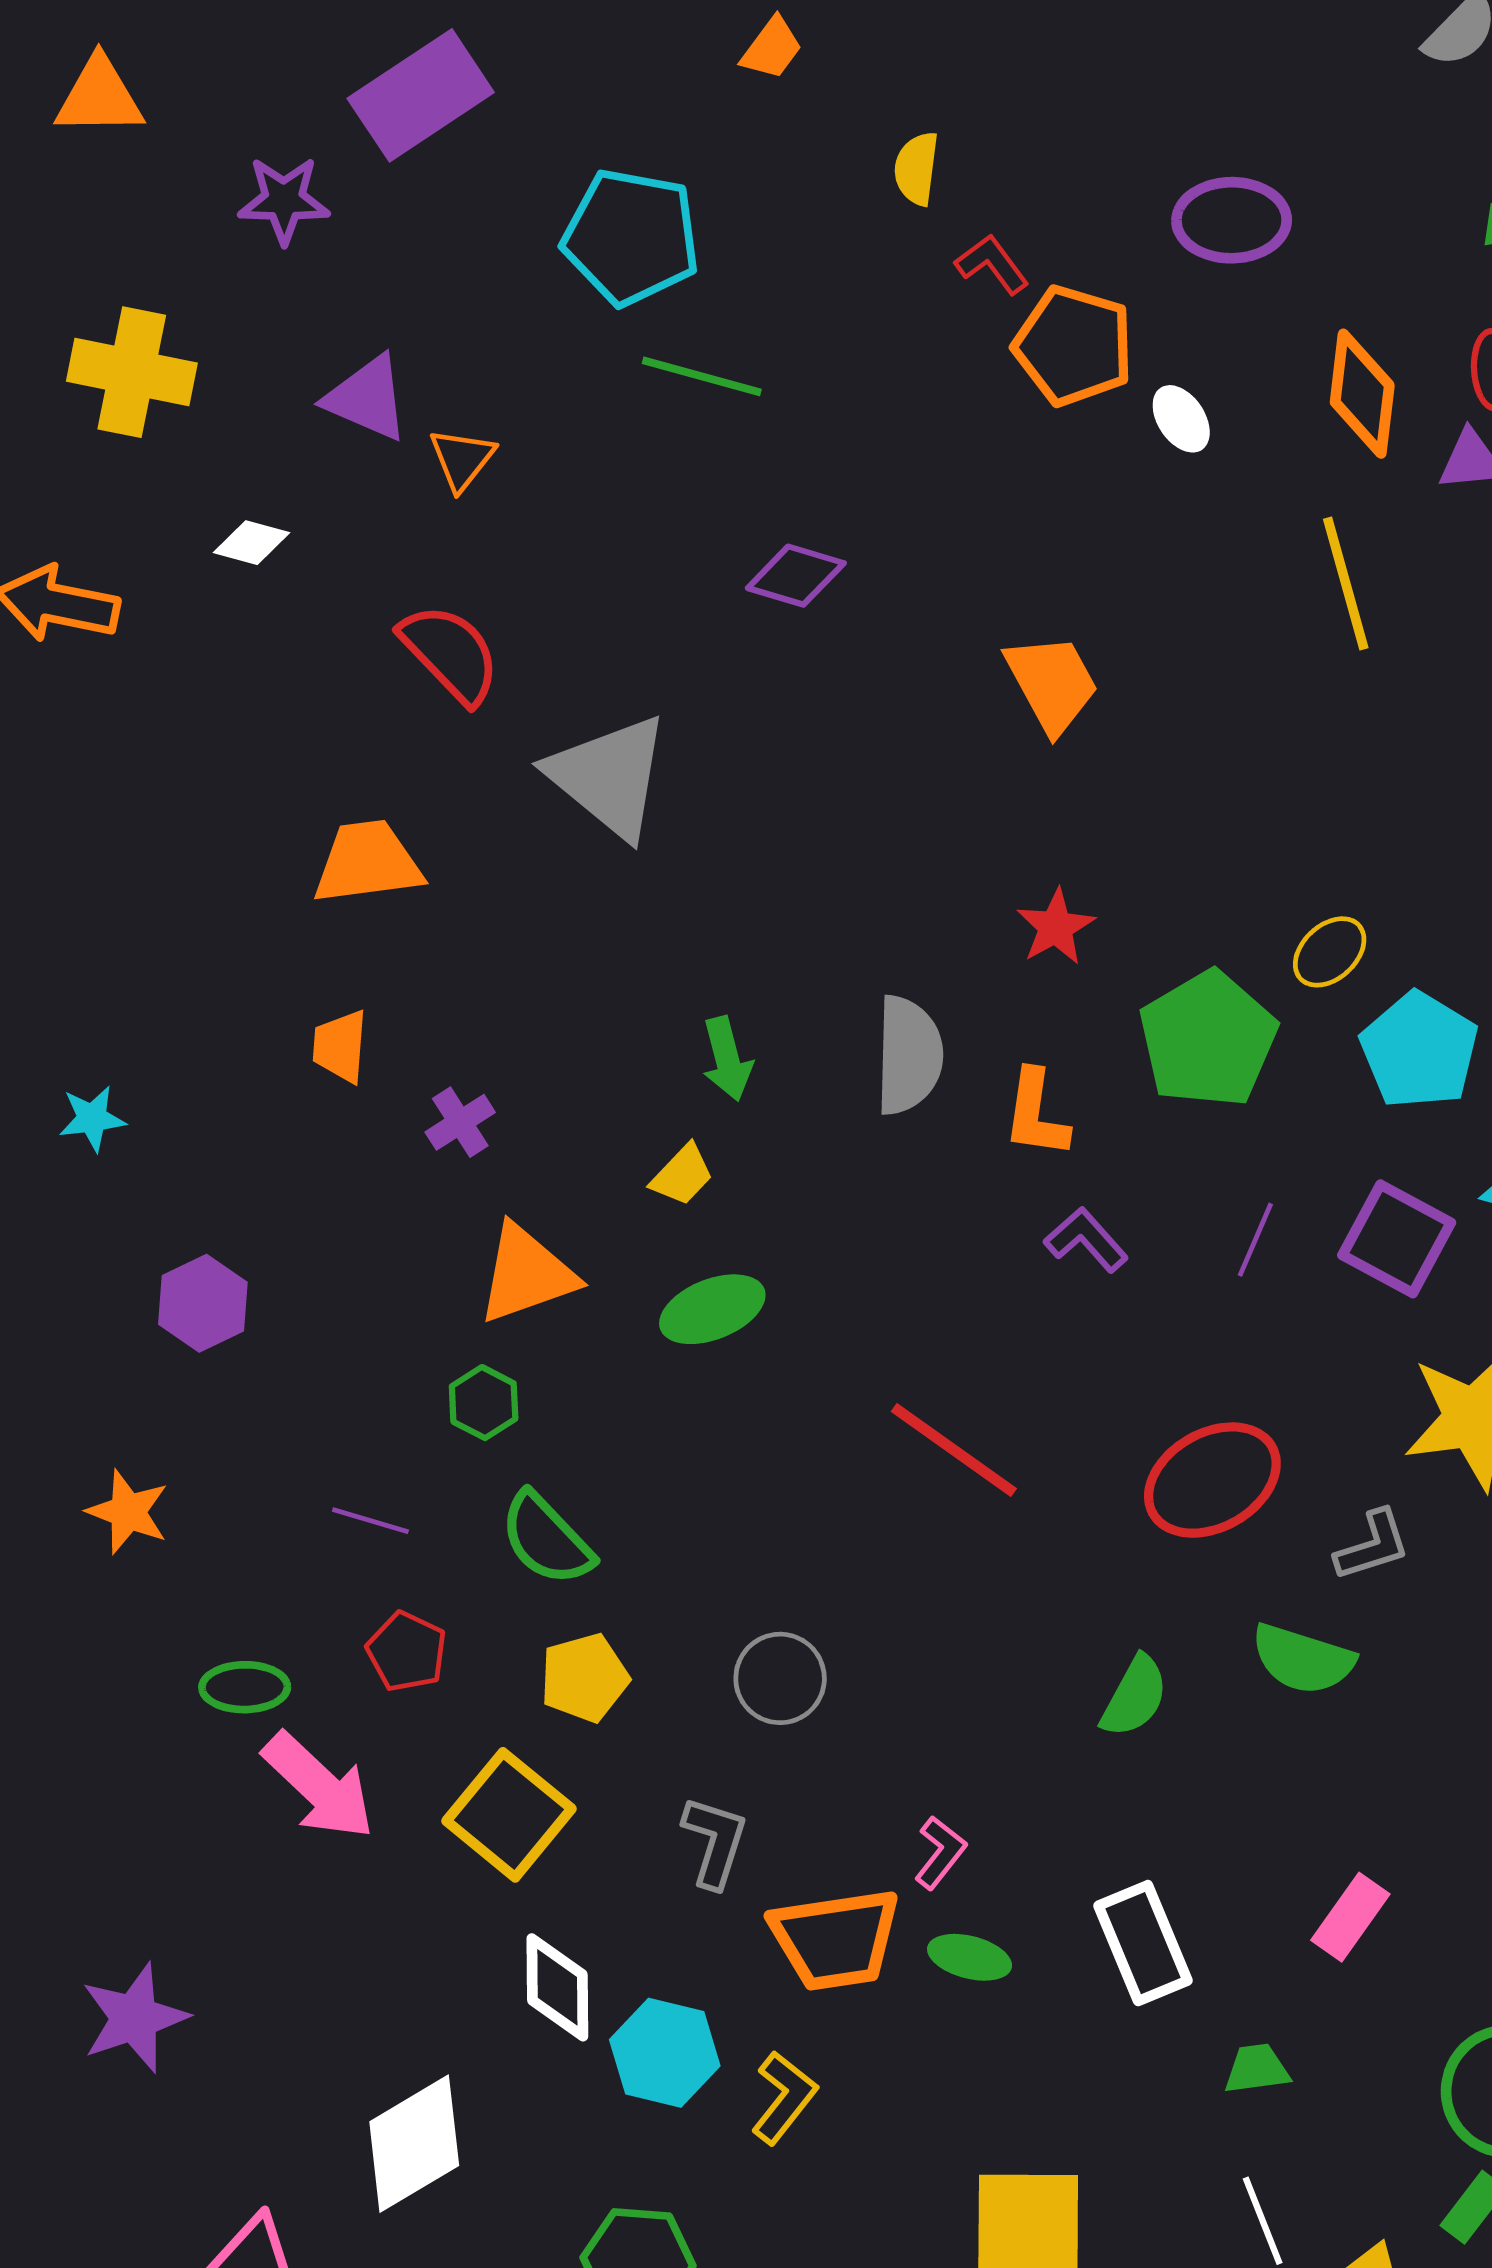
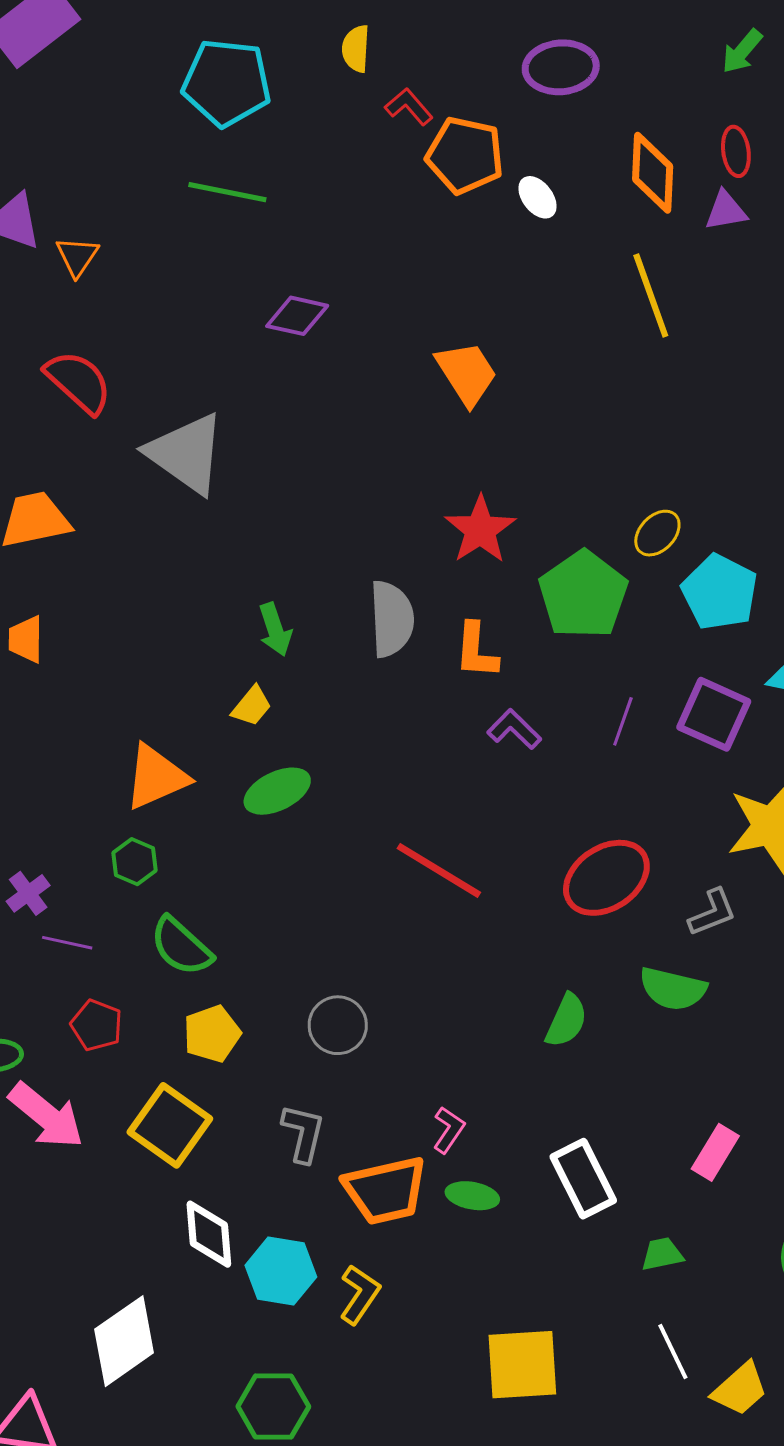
cyan pentagon: (631, 237) -> (227, 83), moved
red star: (1056, 927) -> (480, 530), size x1.4
purple cross: (460, 1122) -> (28, 893), moved

